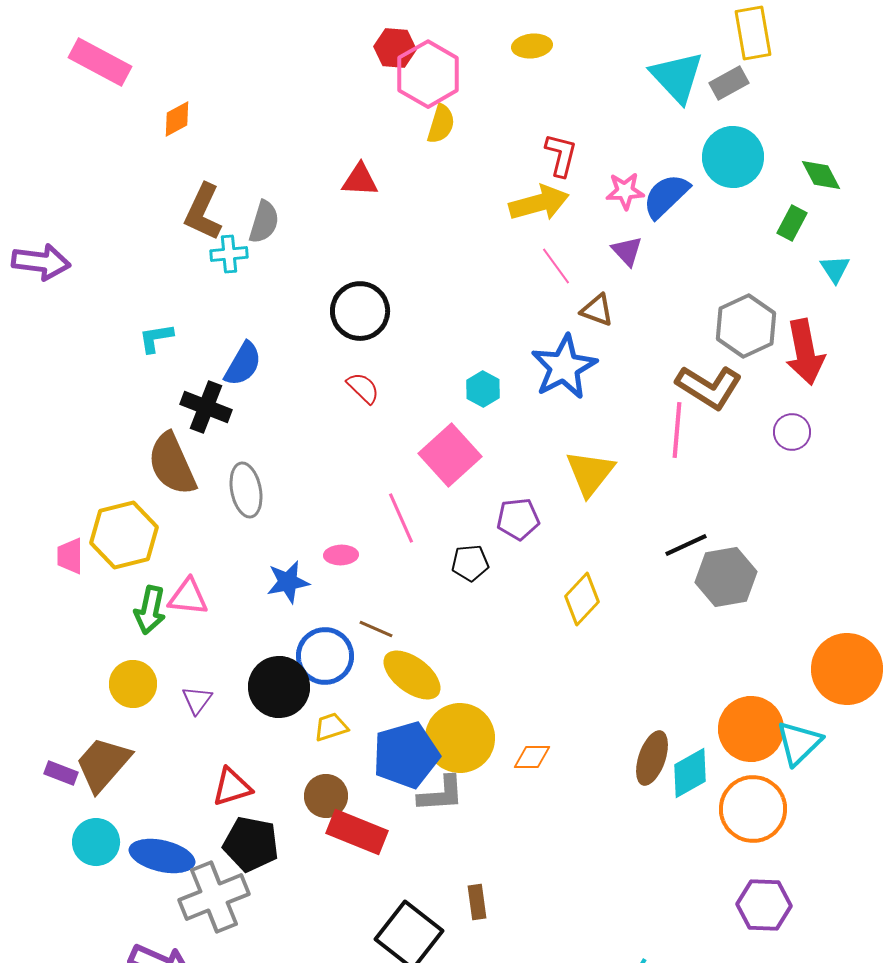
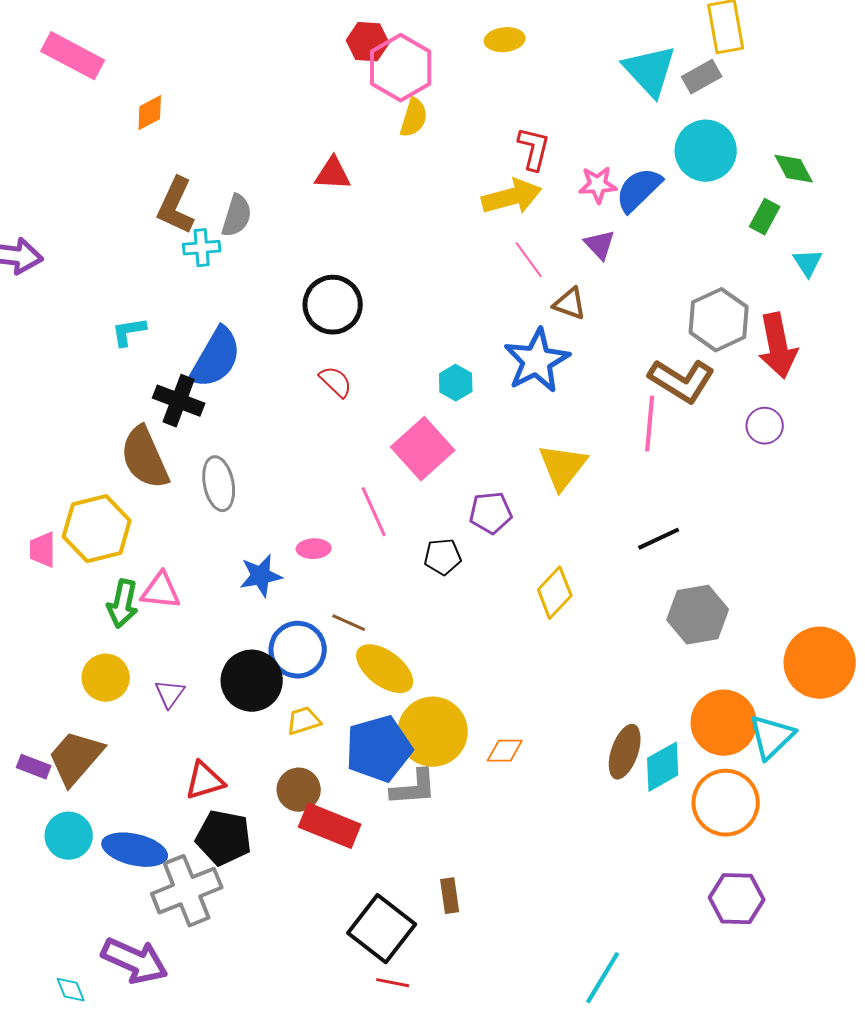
blue semicircle: (243, 364) -> (216, 358), size x1.4
gray hexagon: (726, 577) -> (698, 615), moved

